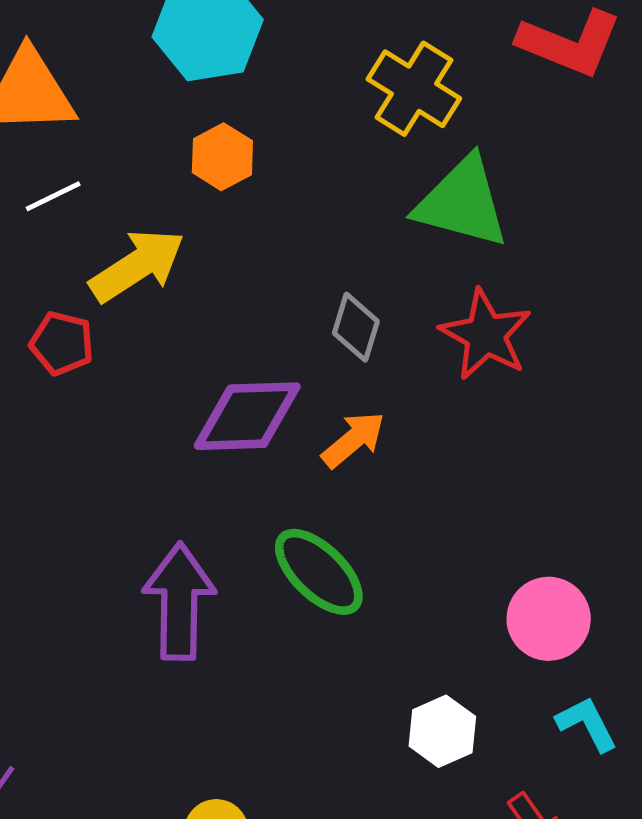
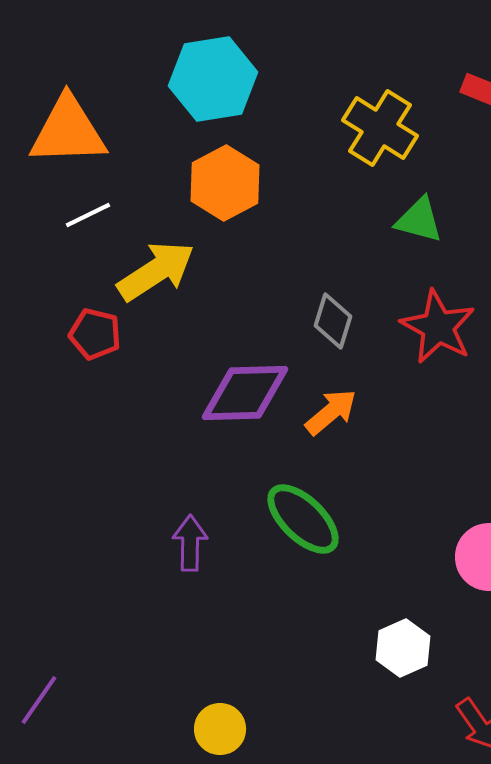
orange hexagon: (222, 157) -> (225, 183), size x1.4
green triangle: (462, 202) -> (419, 220), size x0.6
purple arrow: (179, 601) -> (190, 543), size x0.6

